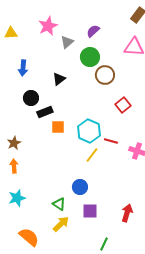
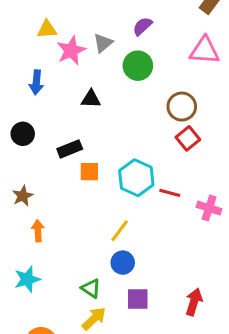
pink star: (48, 26) -> (71, 50), moved
yellow triangle: (11, 33) -> (47, 29), moved
brown circle: (105, 75) -> (182, 107), moved
black triangle: (59, 79) -> (91, 99), turned 40
black circle: (31, 98) -> (23, 134), moved
yellow line: (92, 155) -> (120, 231), moved
orange arrow: (14, 166) -> (38, 231), moved

